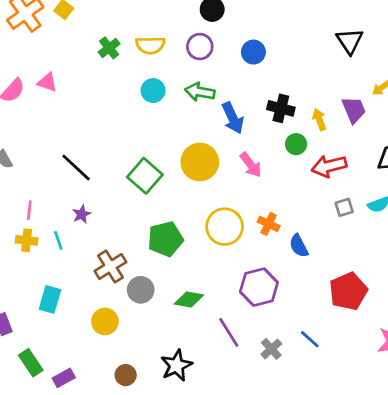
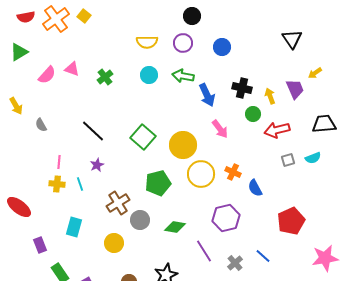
green cross: (109, 48) -> (105, 77), moved
yellow circle: (200, 162) -> (183, 145), moved

